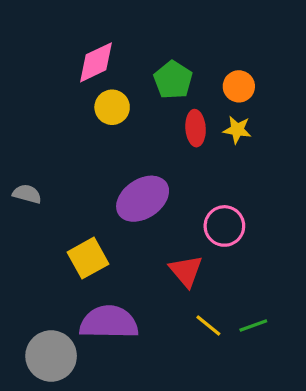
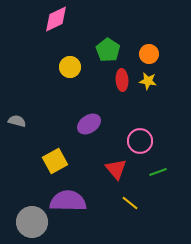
pink diamond: (96, 62) -> (56, 19), moved
purple ellipse: (143, 199) -> (89, 124), size x0.7
green line: (253, 325) -> (158, 172), moved

